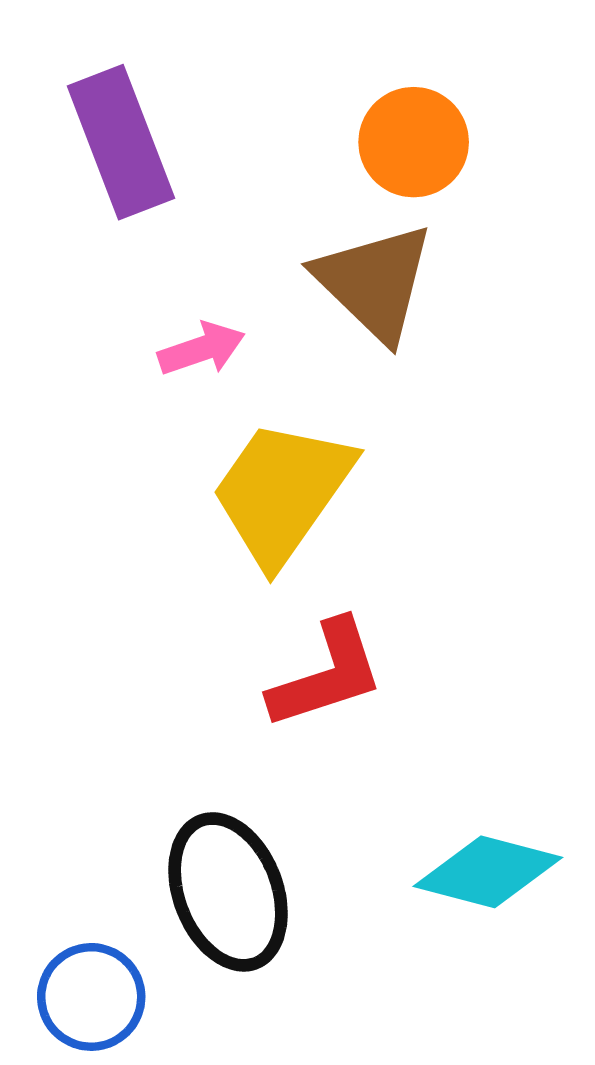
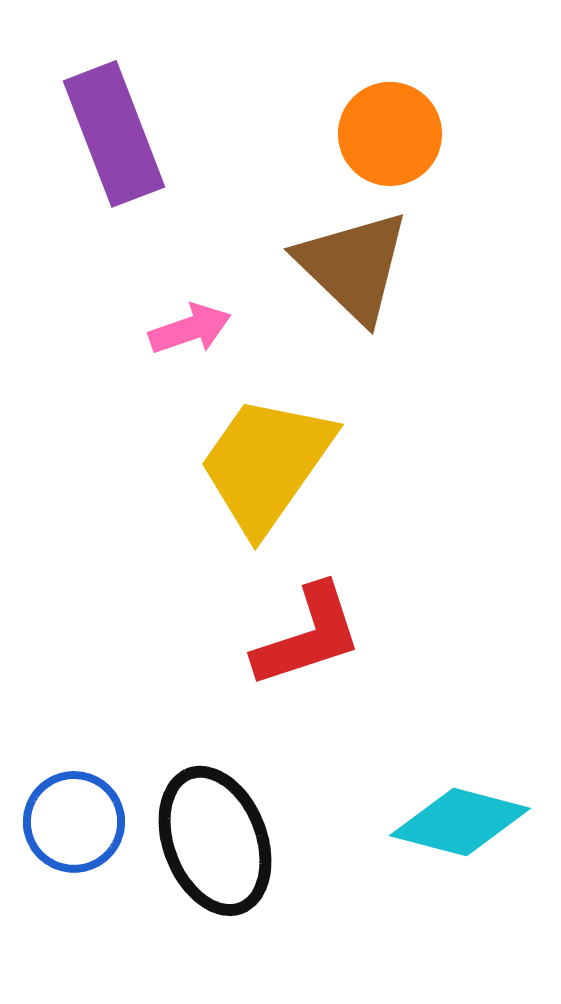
blue circle: (91, 997) -> (74, 822), moved

